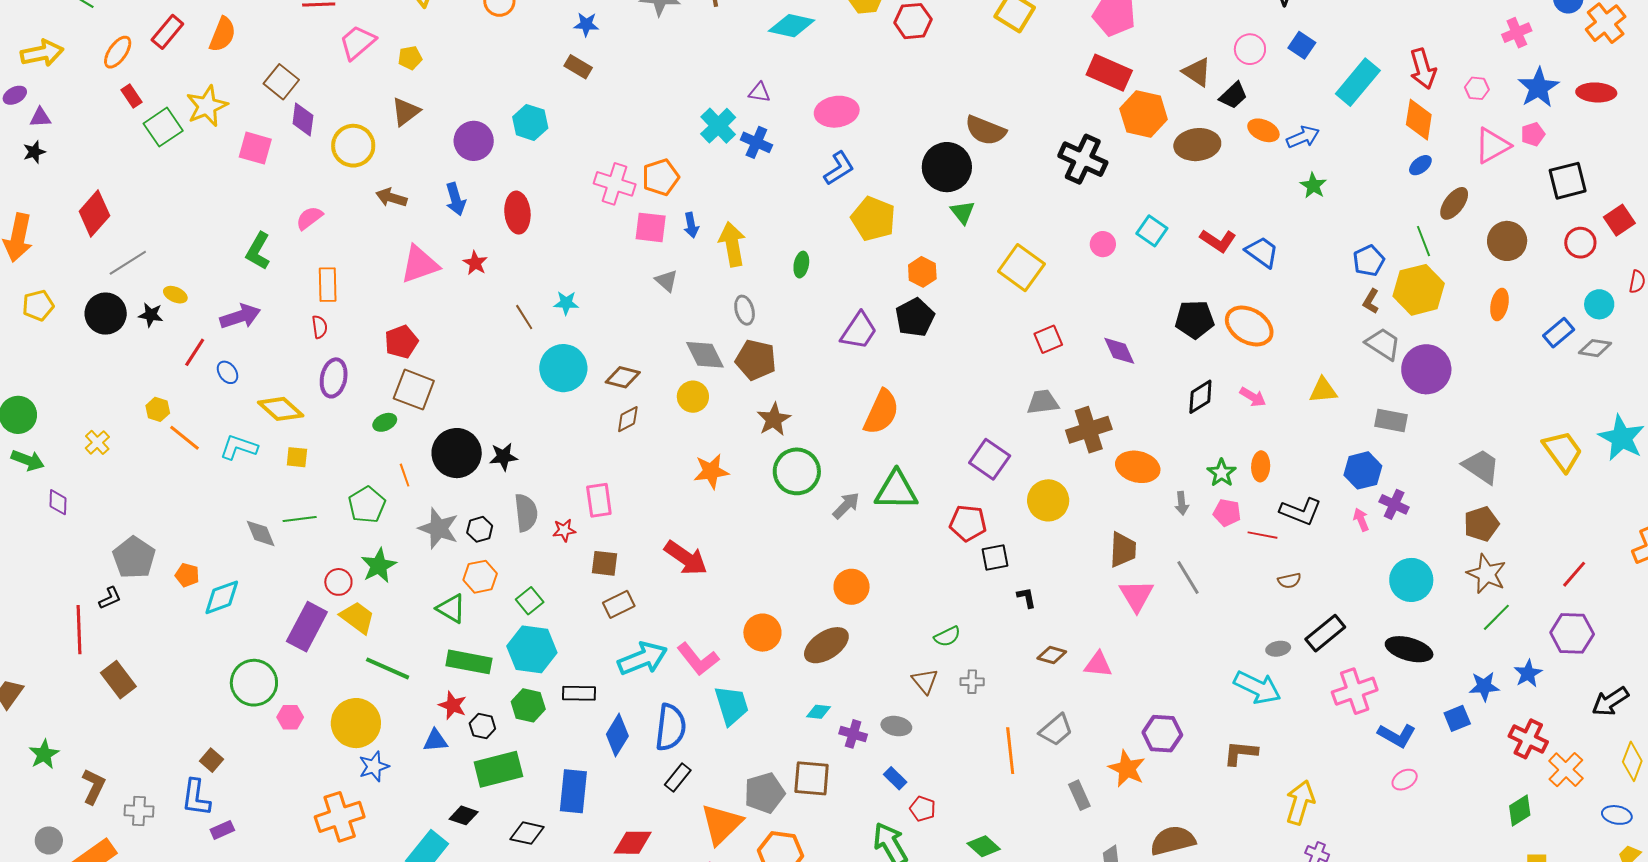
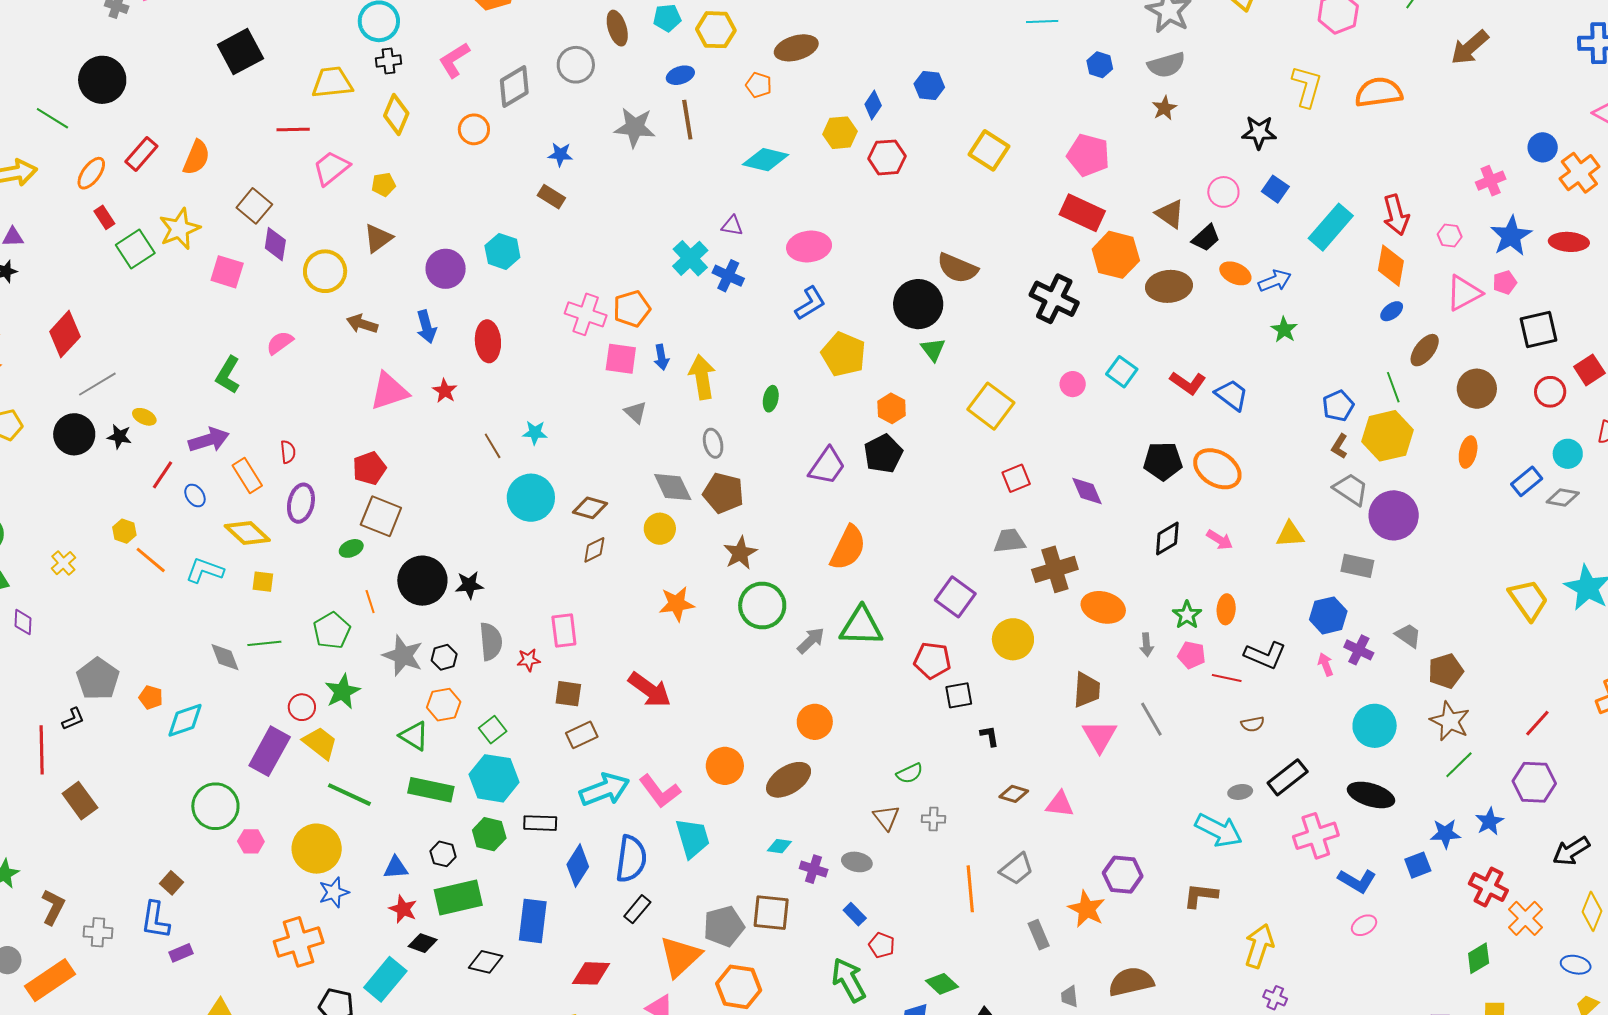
orange rectangle: (328, 285) -> (247, 475), moved, turned -32
gray trapezoid: (1481, 466) -> (1408, 636), moved, size x0.7
red star: (453, 705) -> (403, 909), moved

